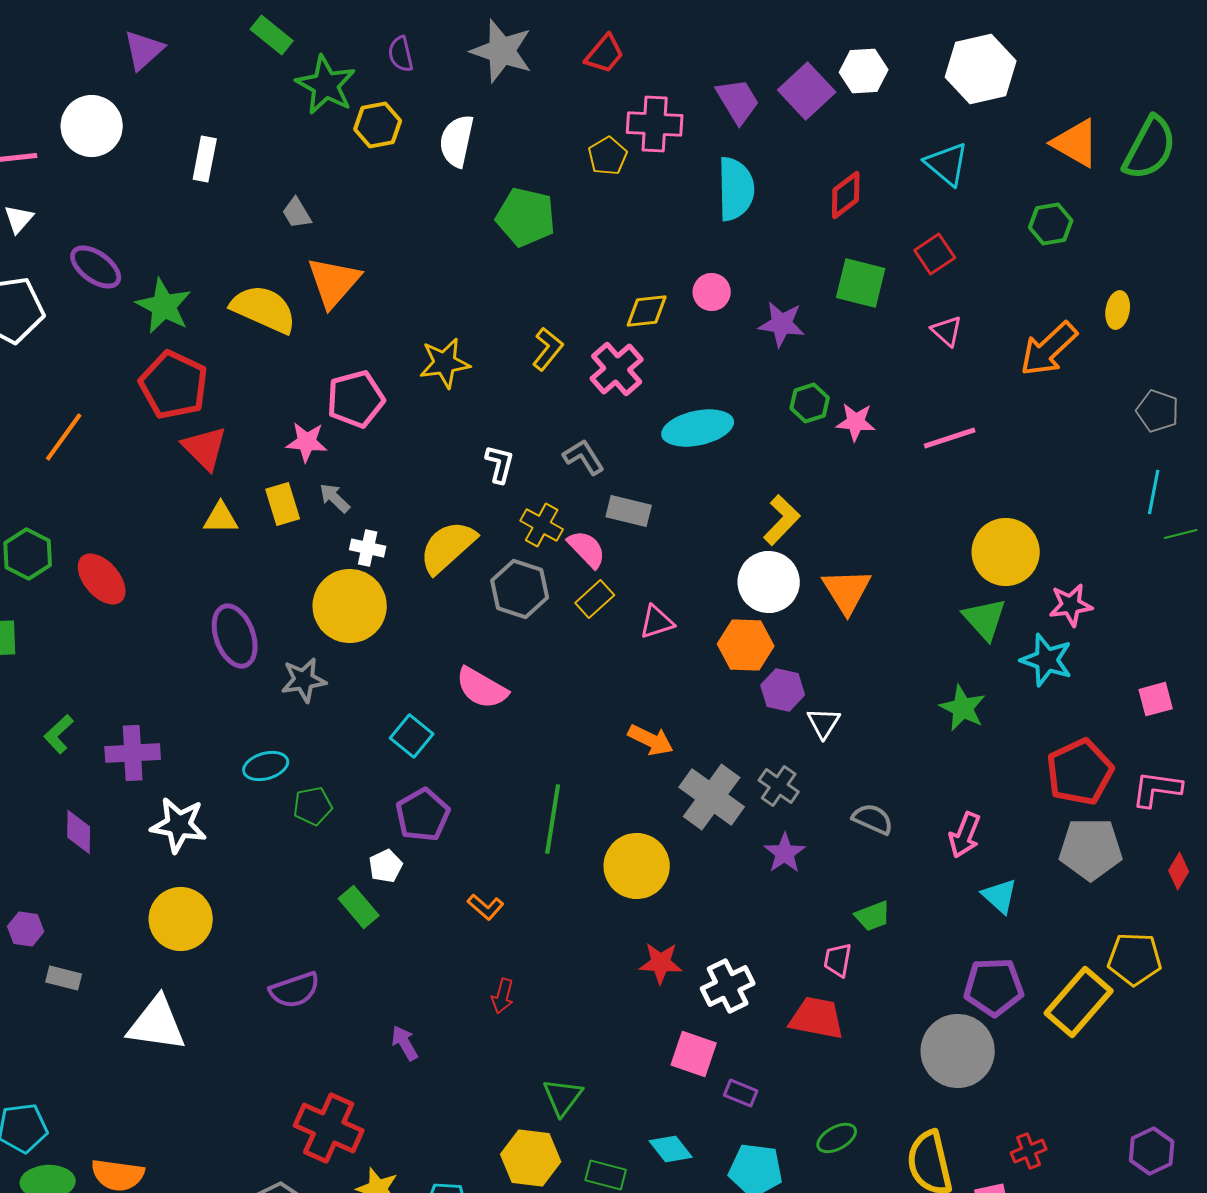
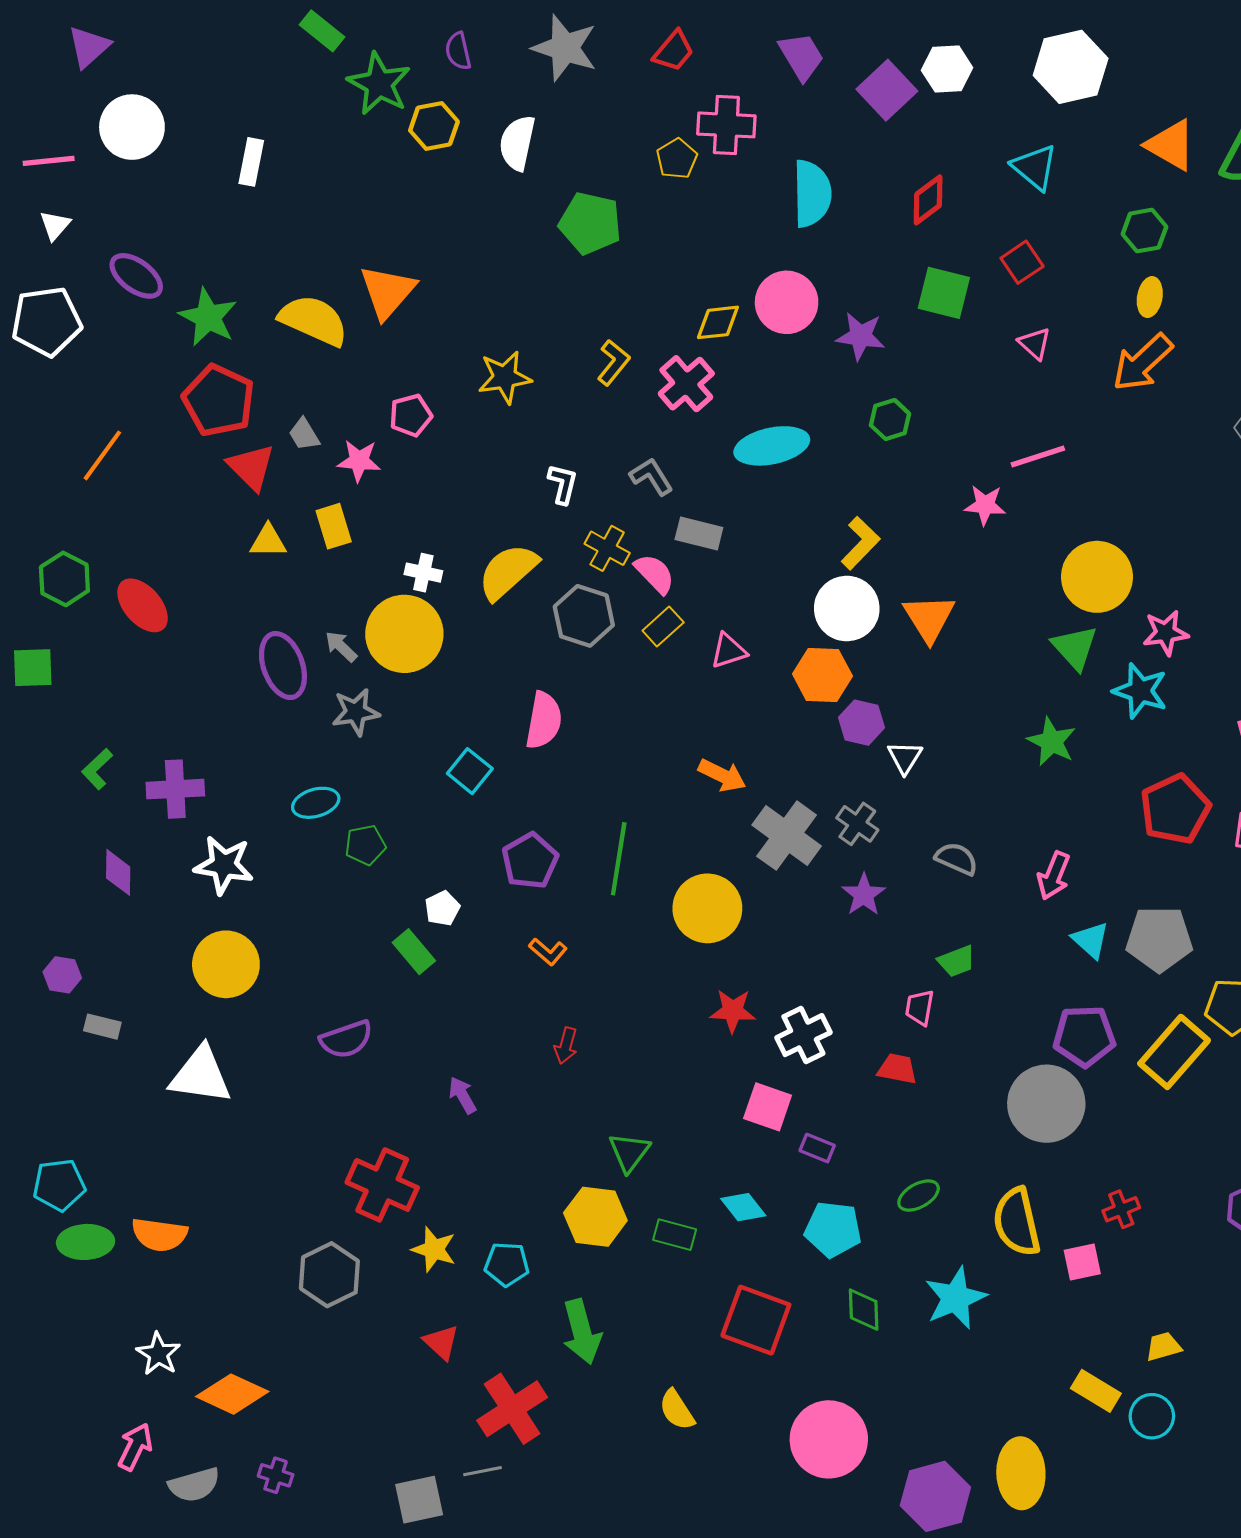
purple triangle: (144, 50) -> (89, 47), moved
purple trapezoid: (738, 101) -> (801, 56), moved
gray trapezoid: (297, 213) -> (304, 434), moved
pink circle: (712, 292) -> (787, 302), size x1.6
yellow ellipse: (1118, 310) -> (1150, 297), moved
pink pentagon: (356, 399) -> (411, 415), size x0.7
pink star: (856, 422) -> (985, 505), moved
gray arrow: (335, 498) -> (341, 647), moved
pink semicircle: (482, 688) -> (544, 720), turned -110
purple pentagon: (423, 815) -> (530, 861), moved
gray pentagon: (1091, 849) -> (1159, 939), moved
red trapezoid: (817, 1018) -> (897, 1069), size x0.7

